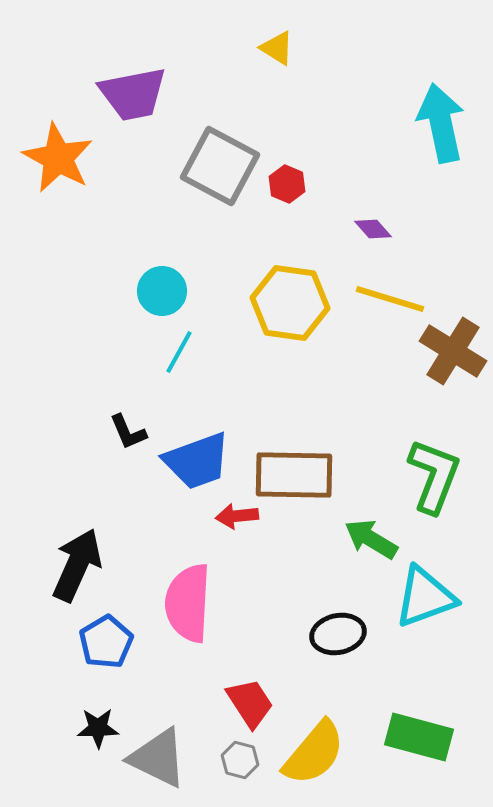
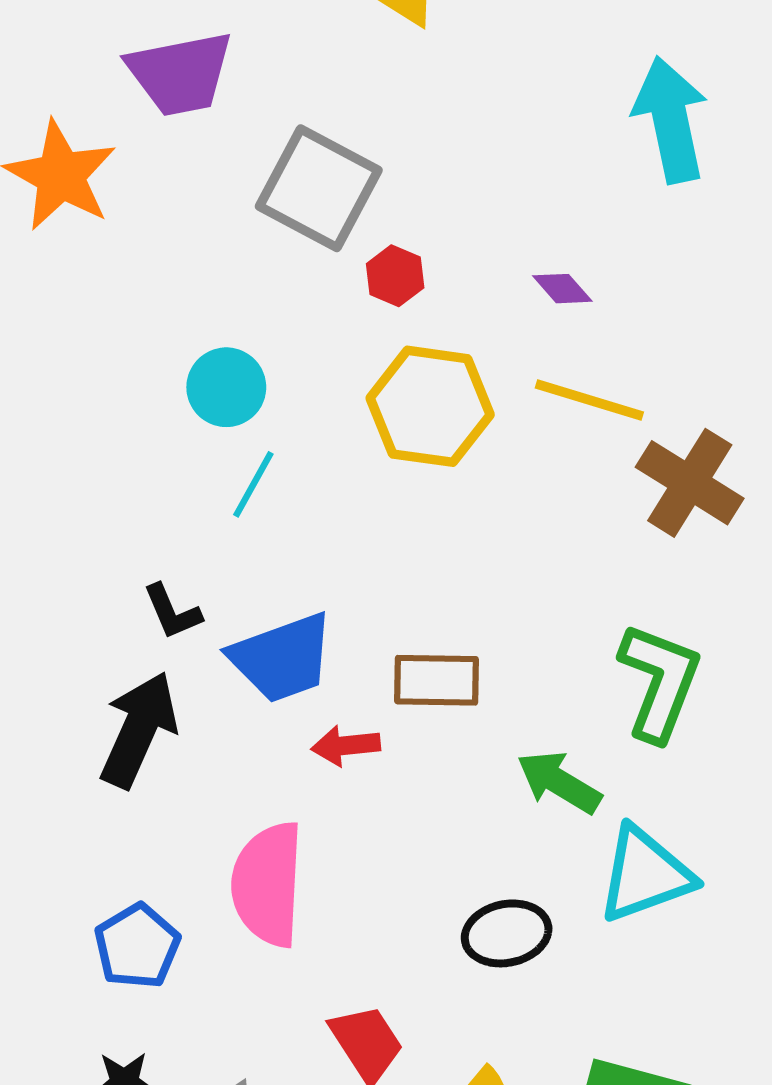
red hexagon: (287, 184) -> (395, 276), moved
brown rectangle: (294, 475) -> (436, 680), size x0.7
black arrow: (77, 565) -> (139, 730), moved

